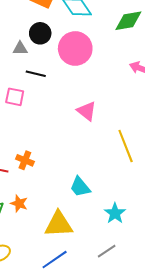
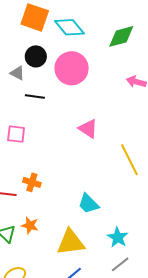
gray triangle: (20, 48) -> (17, 73), turned 35
pink square: (15, 97) -> (16, 134), moved
cyan star: (115, 213) -> (118, 237), moved

